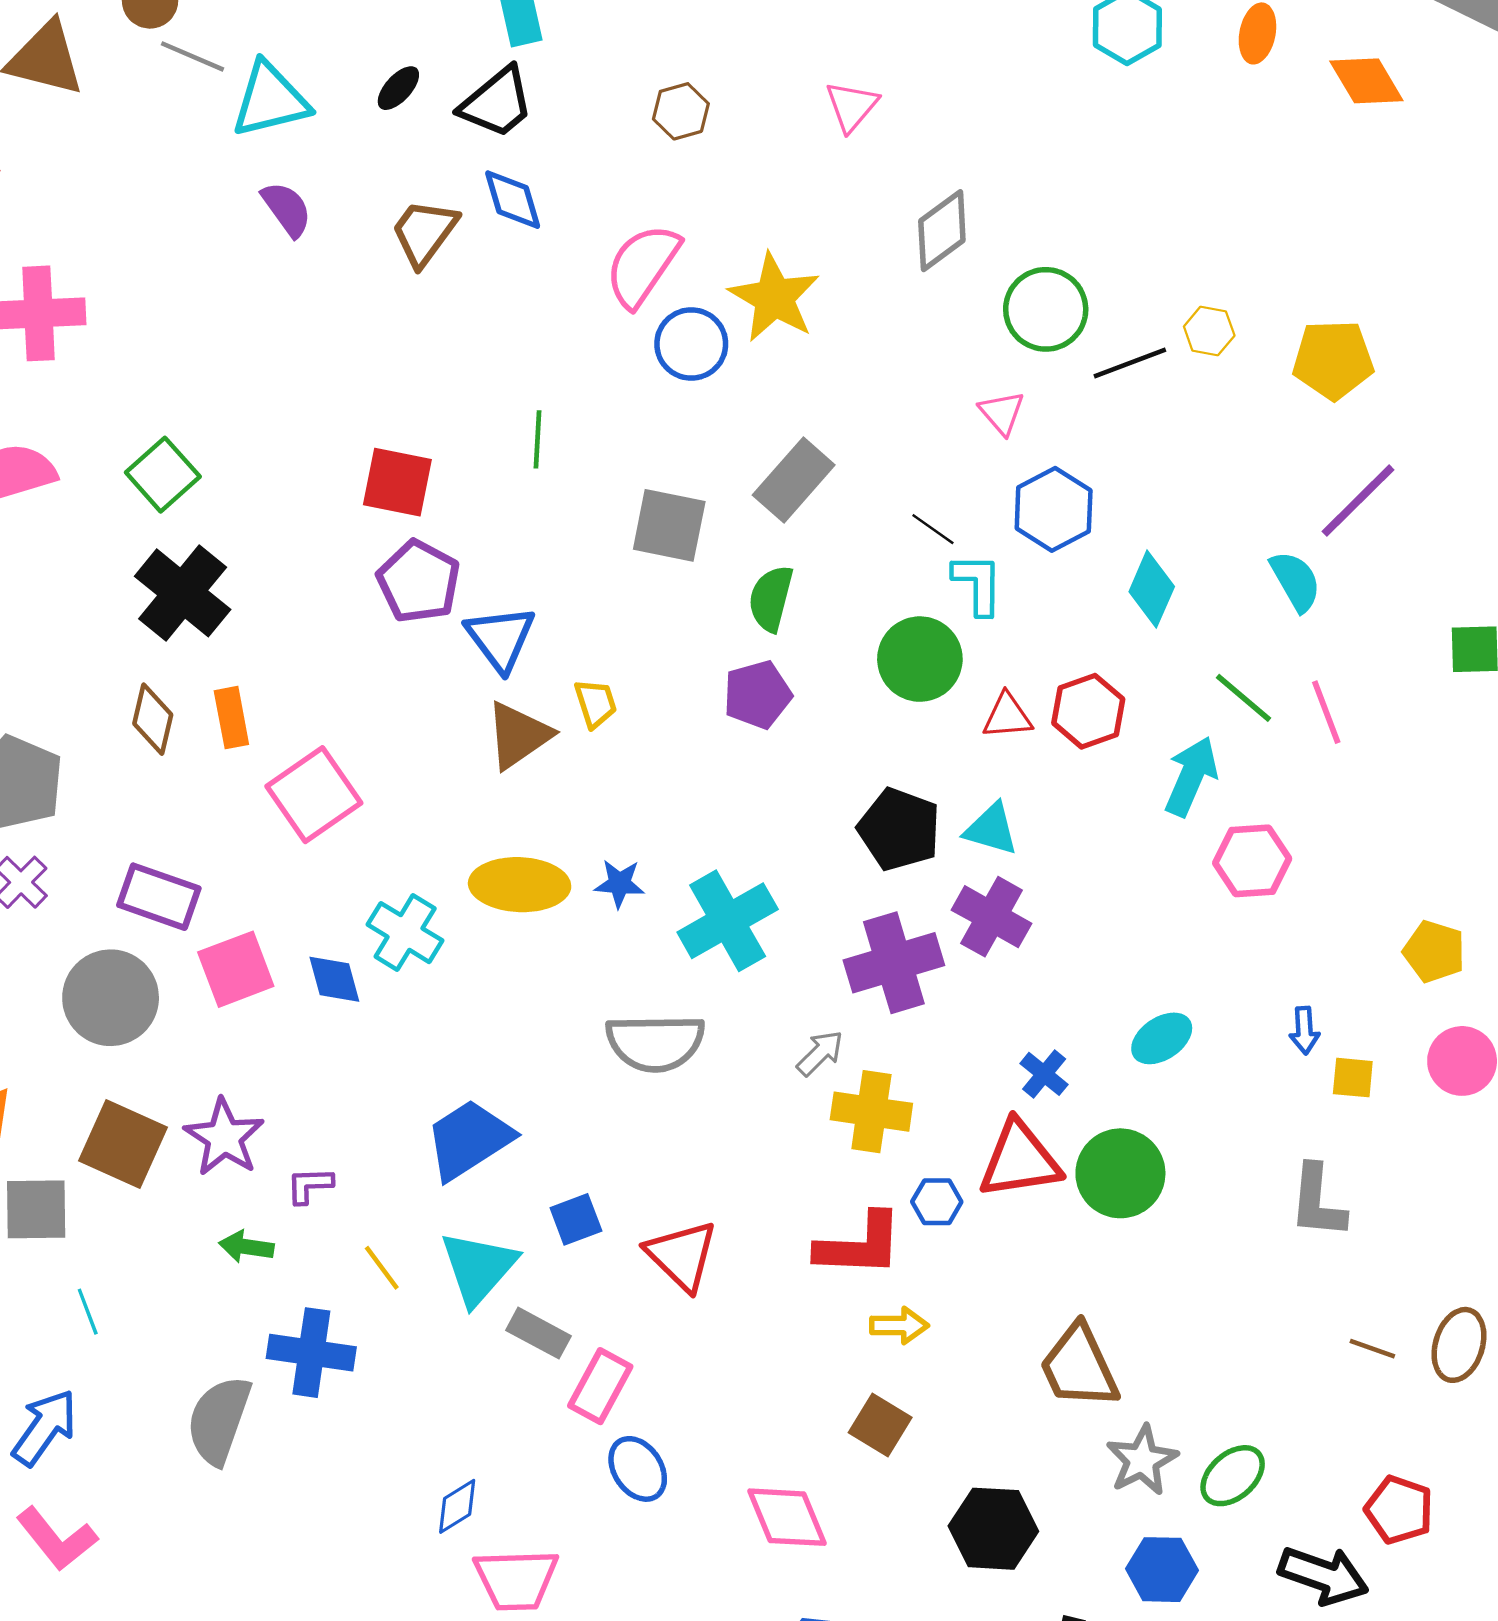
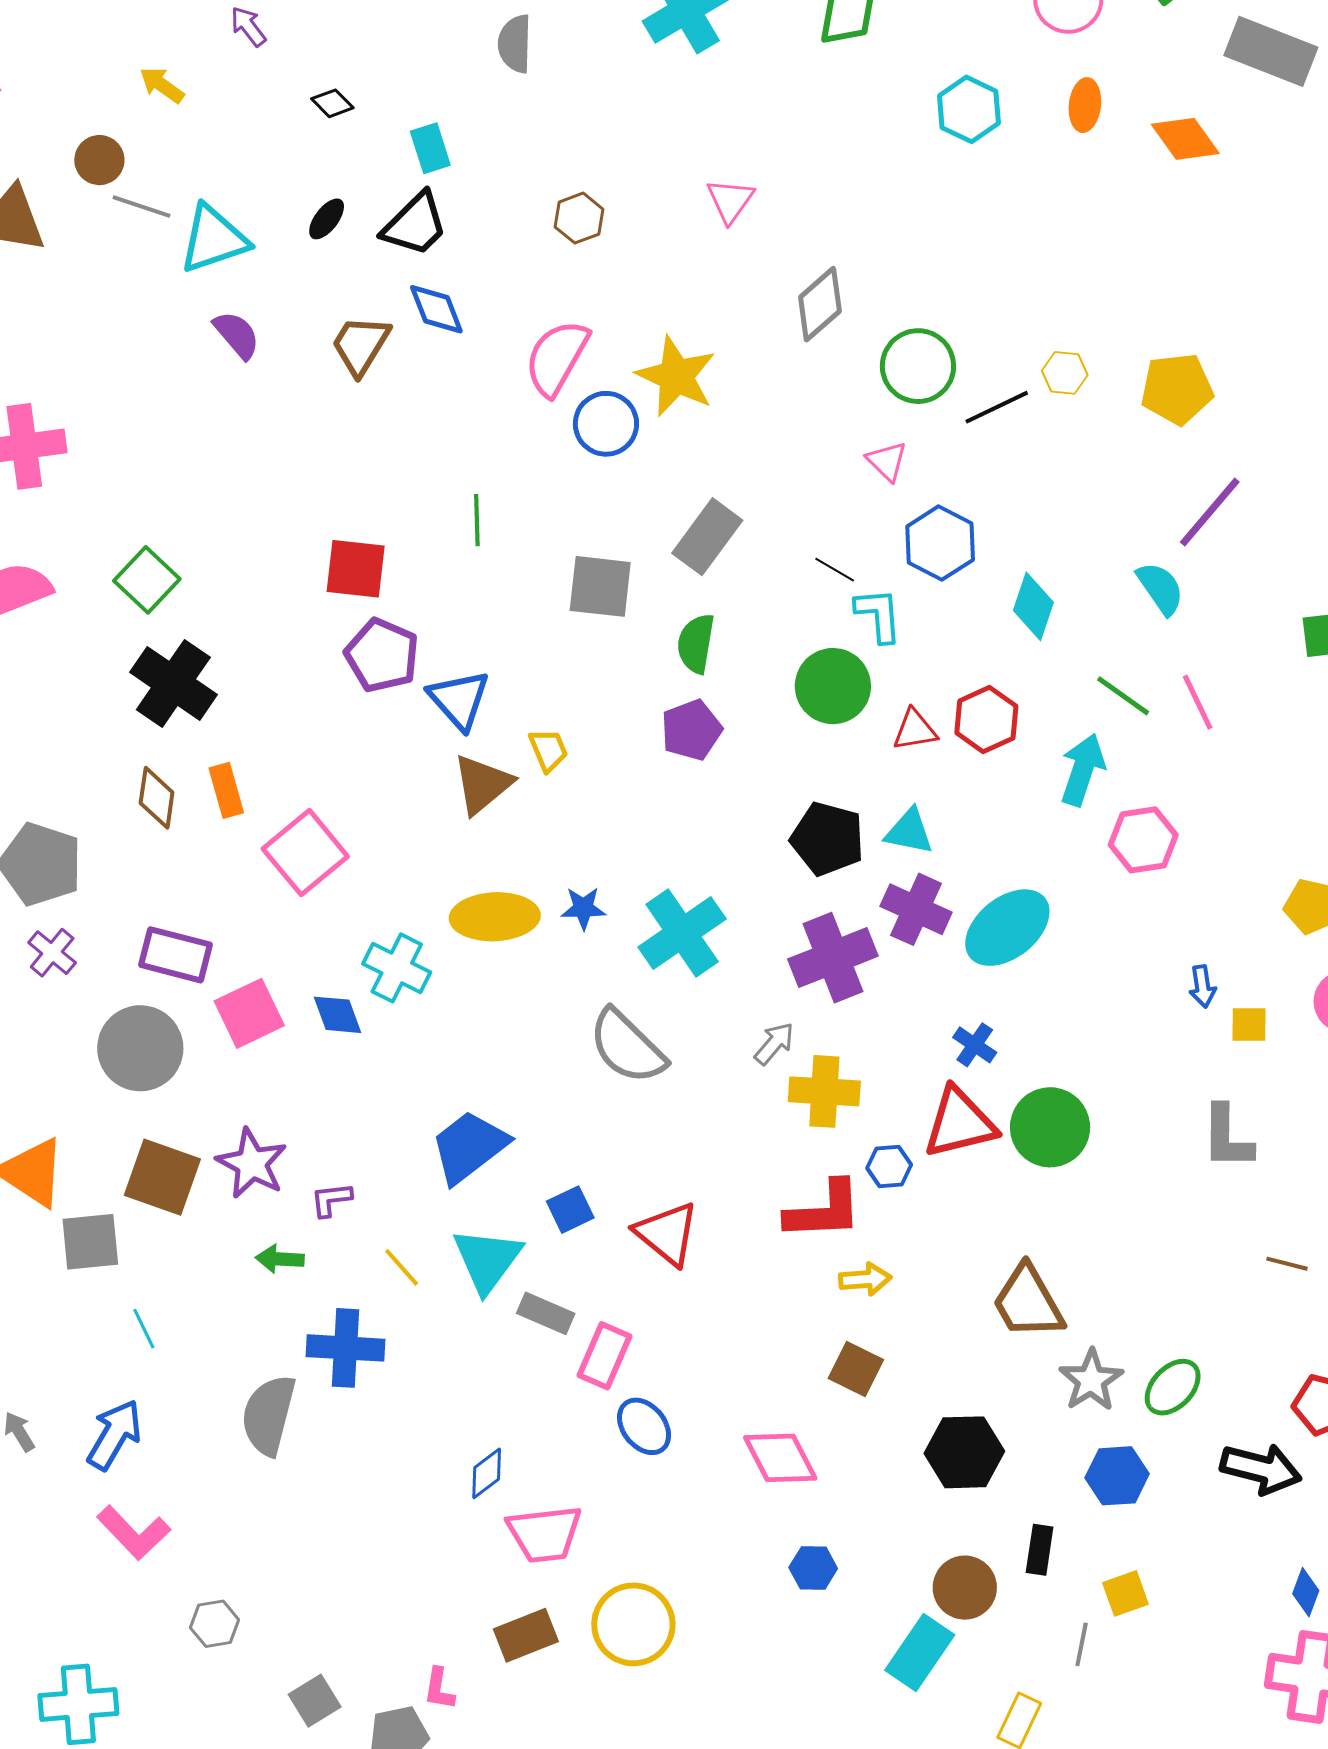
cyan ellipse: (1162, 1038) -> (1007, 928), moved, size x1.6
gray semicircle: (655, 1043) -> (627, 1047), turned 50

